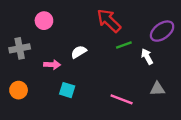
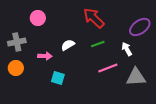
green line: (124, 45) -> (98, 44), moved
gray triangle: (157, 89) -> (136, 77), size x1.5
orange circle: (19, 90) -> (16, 68), moved
pink line: (122, 99) -> (108, 68), moved, turned -42

